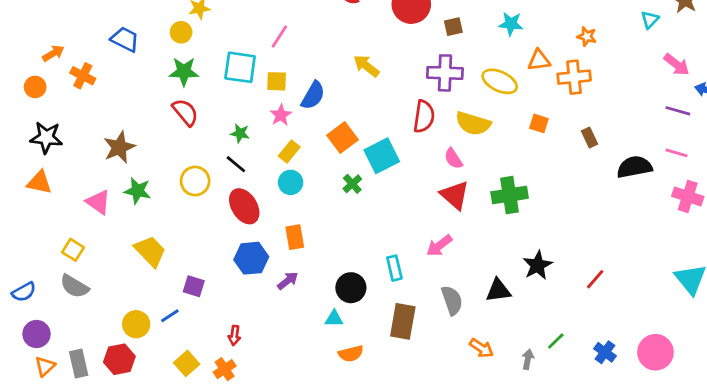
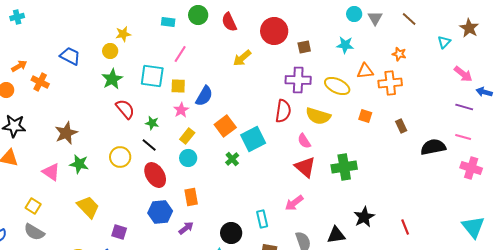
yellow arrow: (366, 66) -> (242, 58), moved, turned -78
green star: (184, 72) -> (112, 79), turned -30
red semicircle: (185, 112) -> (125, 109), moved
red line: (595, 279) -> (405, 227), turned -63

